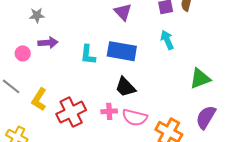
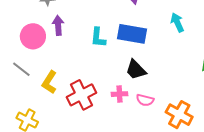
purple arrow: (48, 43) -> (58, 25), turned -90
pink circle: (23, 53) -> (33, 36), size x1.6
pink semicircle: (135, 117) -> (145, 100), size x0.7

